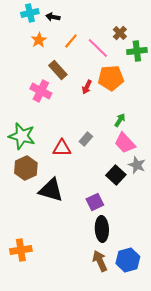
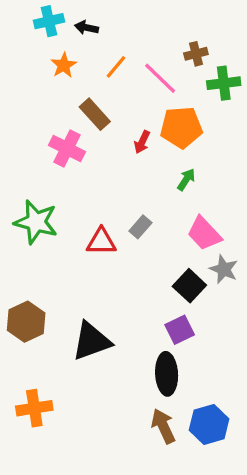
brown cross: (120, 33) -> (196, 54), turned 32
green arrow: (120, 120) -> (186, 180), moved
brown hexagon: (26, 168) -> (26, 322), moved
black triangle: (51, 190) -> (91, 341), moved, turned -36
purple square: (95, 202) -> (180, 330), moved

